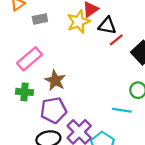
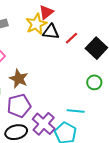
black triangle: (107, 26) -> (51, 32), moved
cyan line: (122, 110) -> (76, 111), moved

